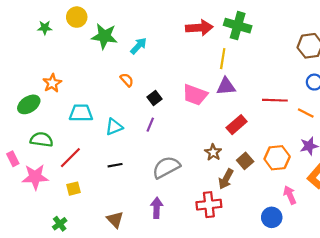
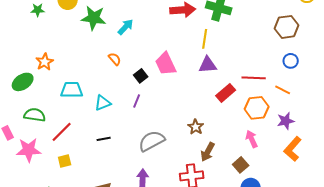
pink trapezoid: (195, 95) -> (166, 64), moved, turned 45
red rectangle: (237, 125) -> (226, 93), moved
orange hexagon: (277, 158) -> (257, 108), moved
brown square: (245, 161) -> (241, 165), moved
pink arrow: (290, 195) -> (252, 139), moved

